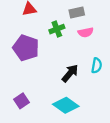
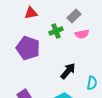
gray rectangle: (77, 12) -> (74, 16), turned -32
cyan semicircle: (97, 65) -> (92, 83), moved

